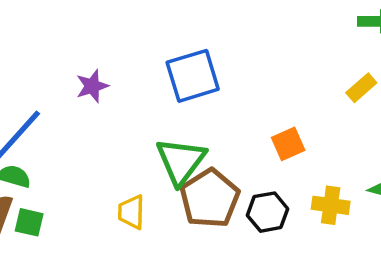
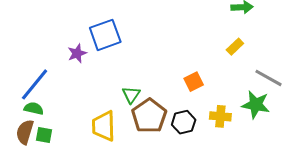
blue square: (193, 76) -> (105, 35), moved
green triangle: (181, 161) -> (131, 95), size x0.6
yellow trapezoid: (131, 212) -> (104, 126), size x1.5

